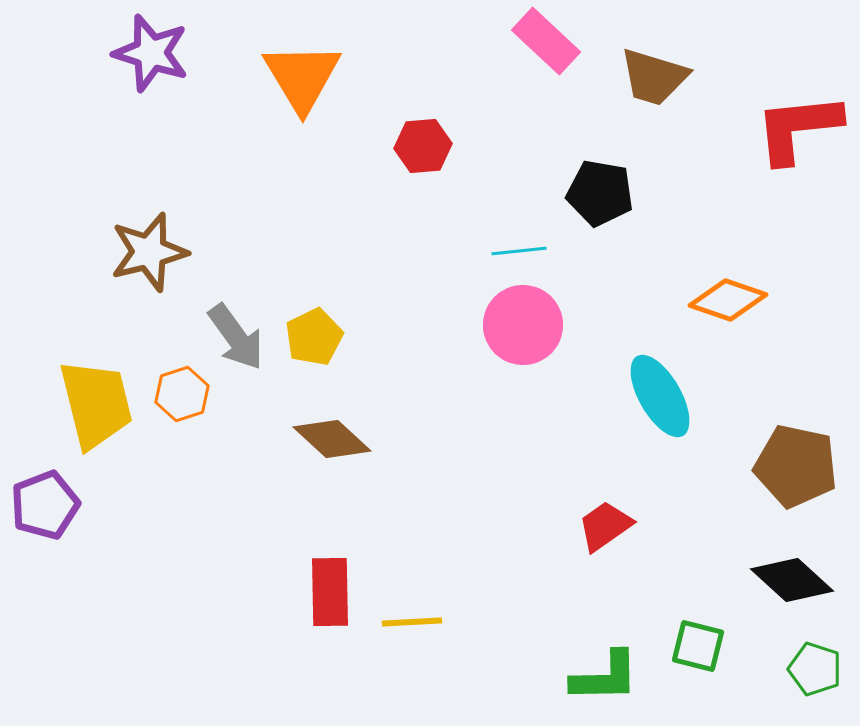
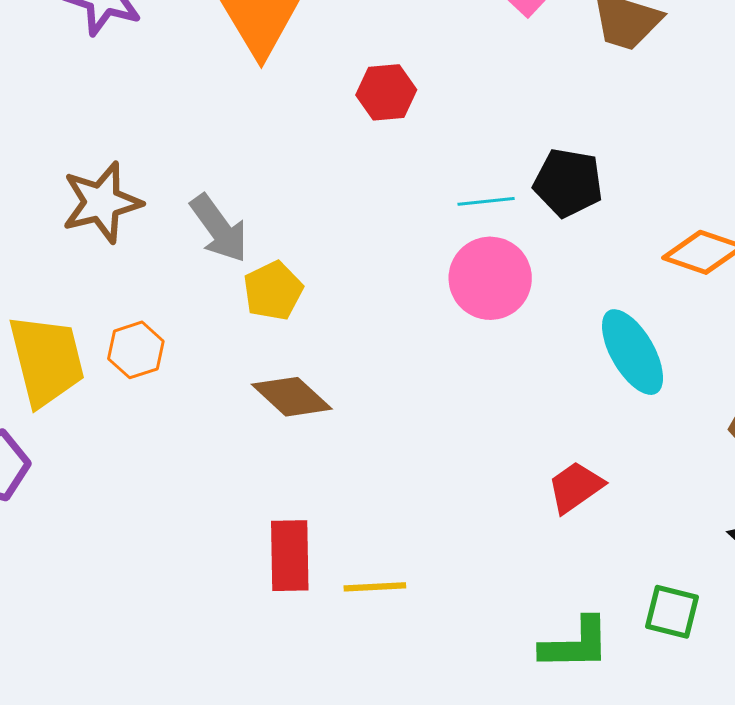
black pentagon: (600, 193) -> (568, 183), moved
gray arrow: (236, 337) -> (219, 228), moved

